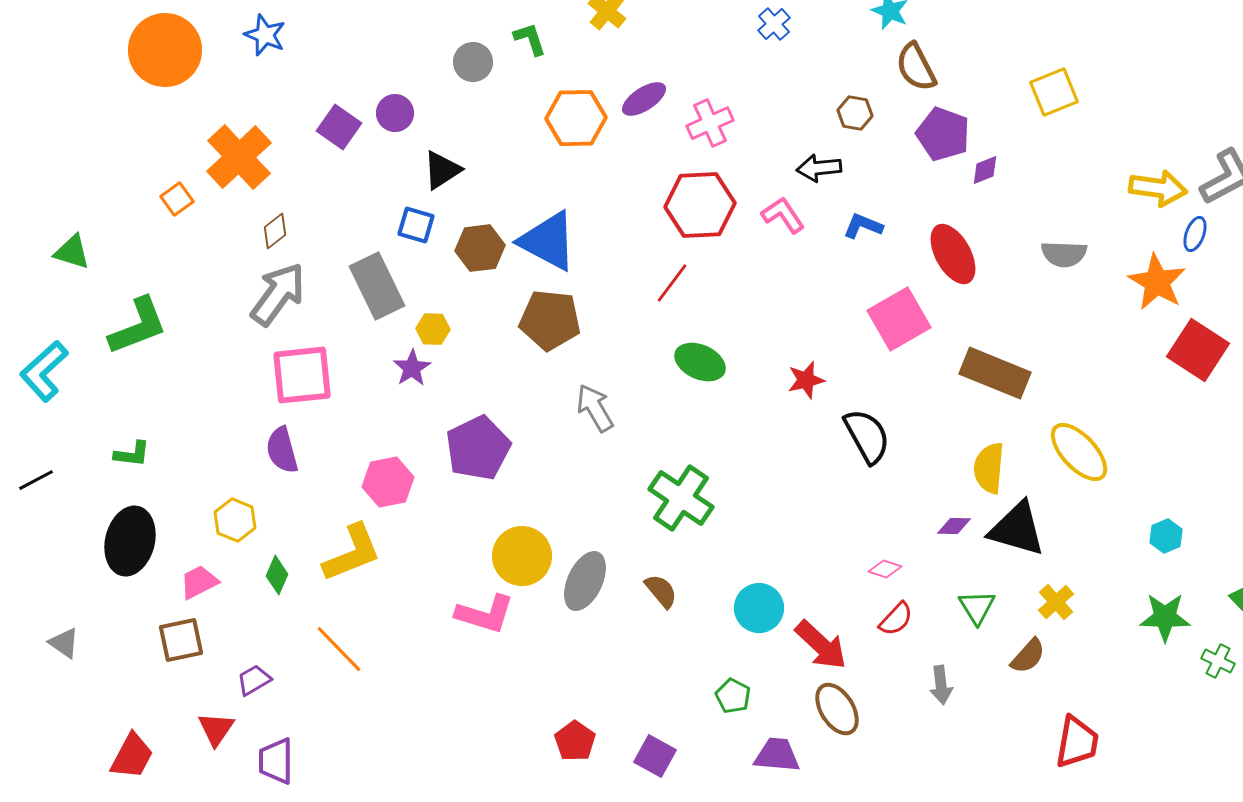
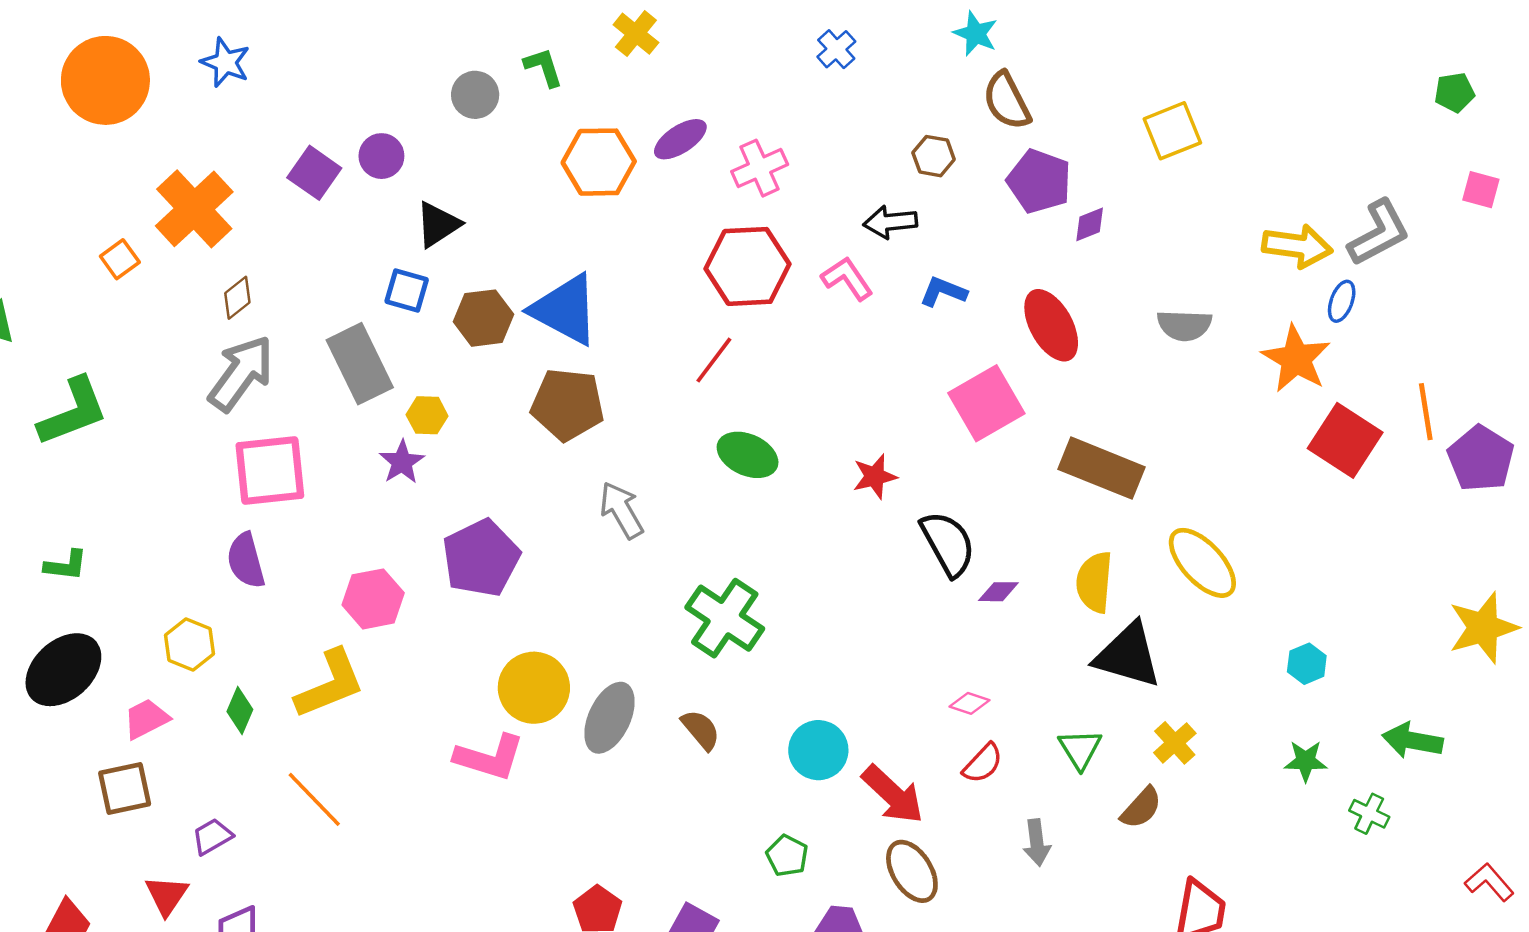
purple diamond: (954, 526) -> (998, 592), moved
black ellipse: (130, 541) -> (63, 670), turned 34
green star: (1165, 617) -> (1306, 761), size x0.7

